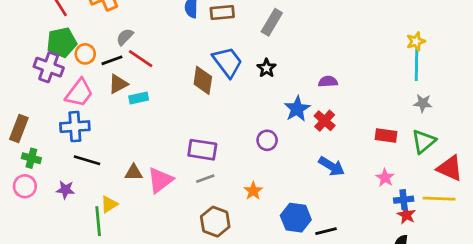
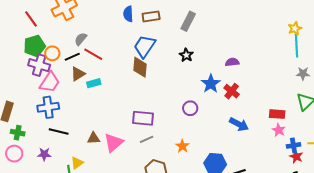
blue trapezoid: (228, 62) -> (144, 46), moved, turned -105
purple cross: (49, 67) -> (39, 65), moved
red rectangle: (386, 136) -> (277, 114), moved

